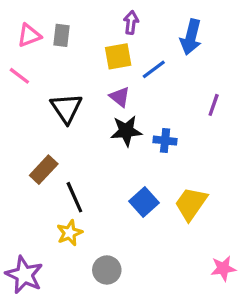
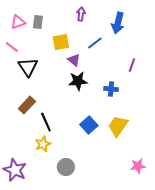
yellow square: (118, 56) -> (61, 42), moved
black triangle: (66, 108) -> (28, 67), moved
blue cross: (165, 141) -> (111, 89), moved

